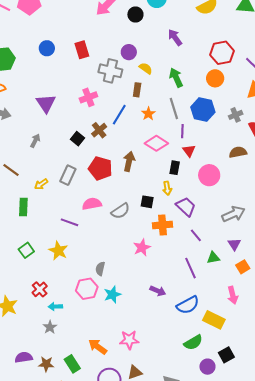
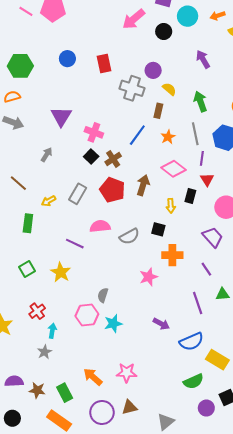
pink cross: (88, 97) -> (94, 132), moved, turned 36
brown cross: (99, 130) -> (113, 159), moved
yellow arrow: (167, 188) -> (171, 206), moved
purple trapezoid: (186, 207) -> (213, 237), moved
cyan arrow: (55, 307) -> (52, 331), turned 96

